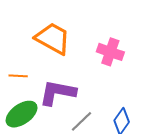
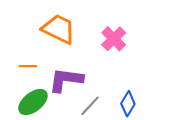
pink cross: (110, 52) -> (114, 39), turned 30

